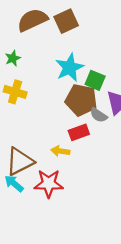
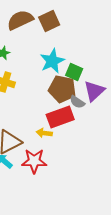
red rectangle: (79, 132) -> (60, 117), size x1.5

